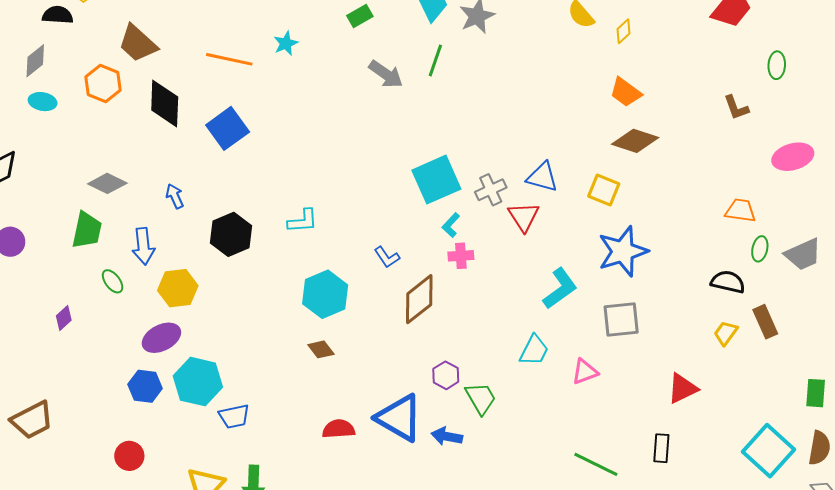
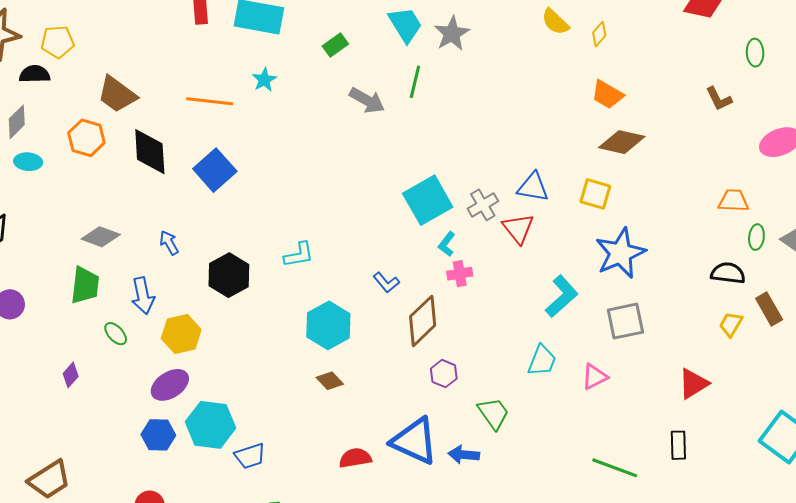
purple hexagon: (446, 375) -> (444, 374), moved

